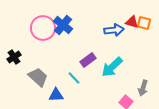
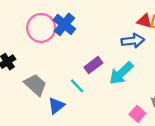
blue arrow: (114, 30) -> (133, 41), moved
blue triangle: (56, 95) -> (56, 106), turned -35

